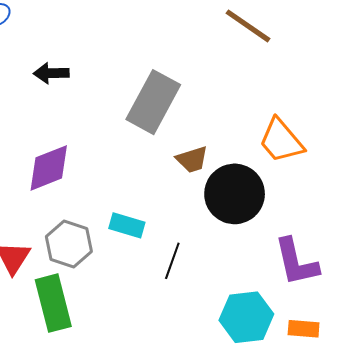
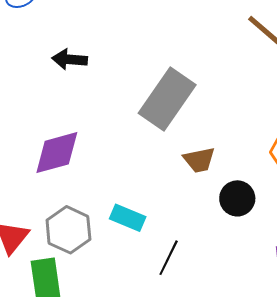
black circle: (235, 194) -> (237, 198), size x0.6

